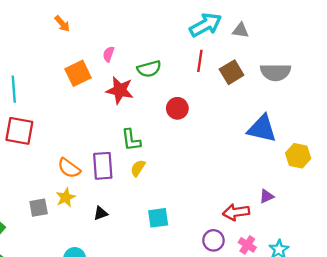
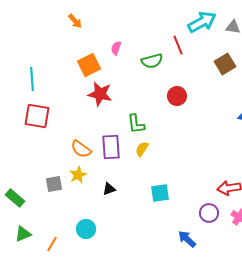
red line: (200, 61) -> (178, 45), moved, turned -30
red star: (120, 90) -> (100, 94), moved

